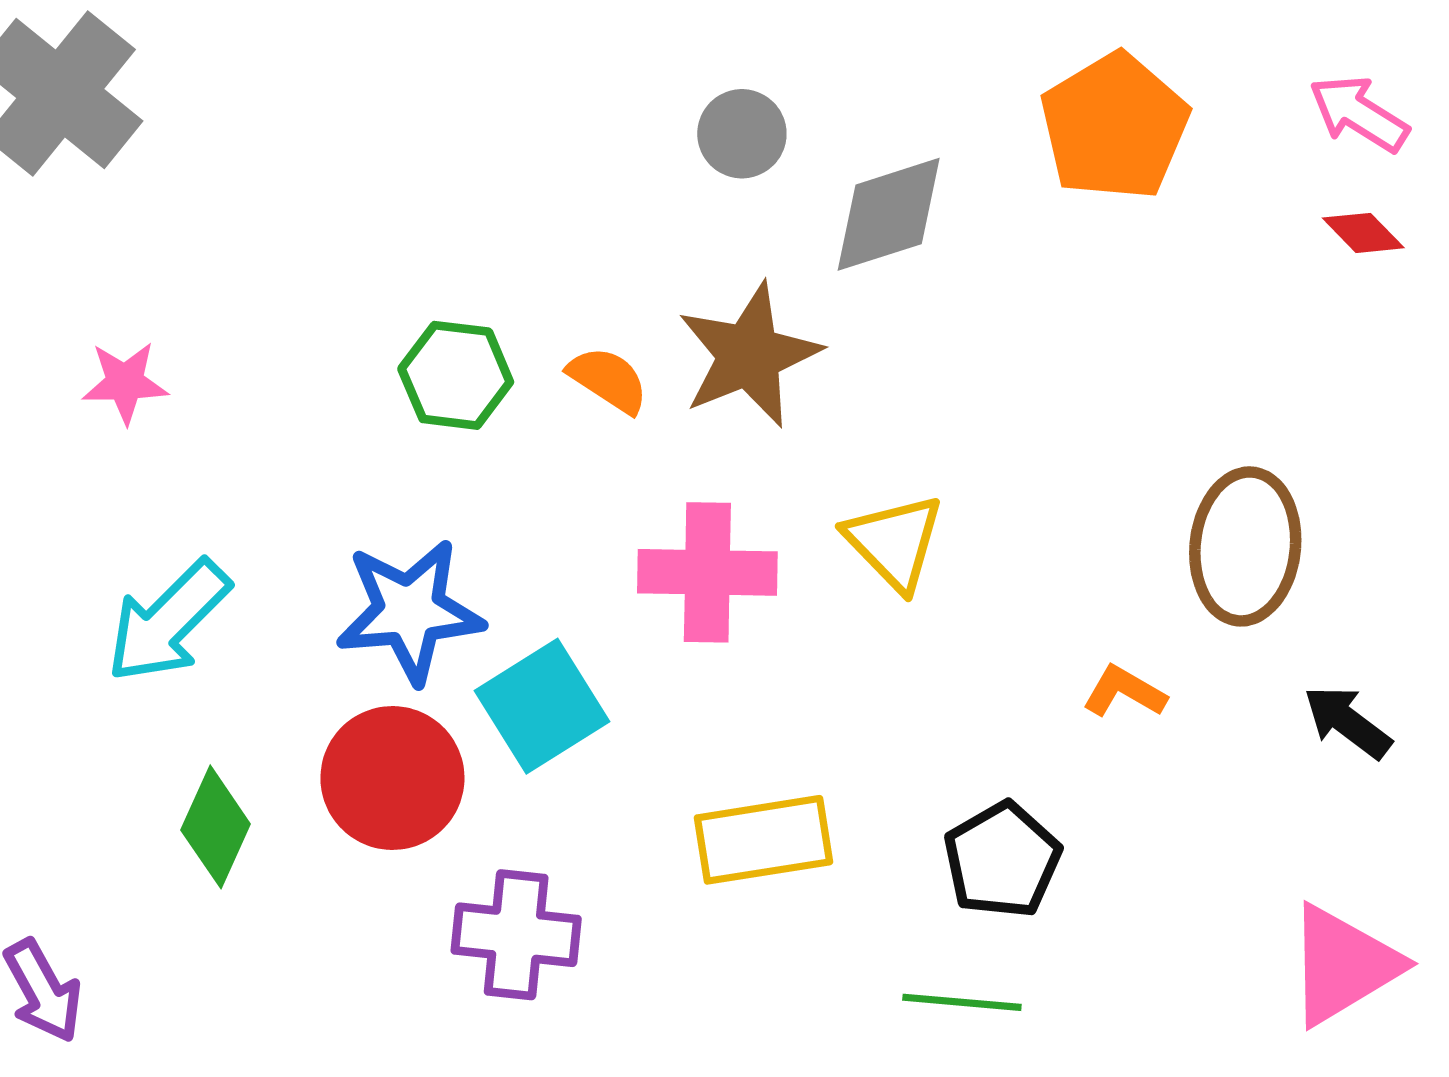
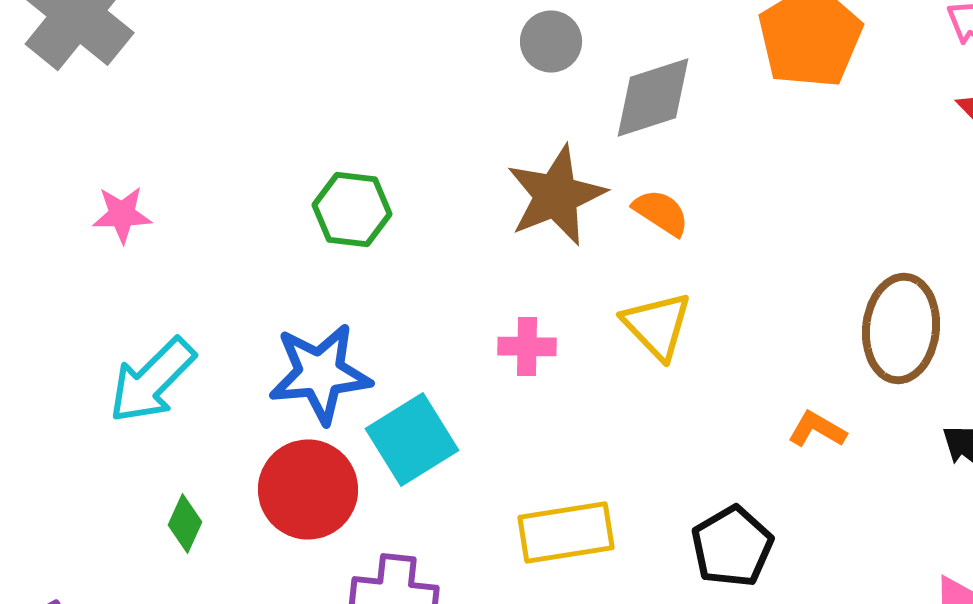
orange semicircle: (608, 380) -> (661, 212), moved
pink cross: (707, 572) -> (527, 346), size x0.6
green diamond: (216, 827) -> (185, 524), size x0.7

